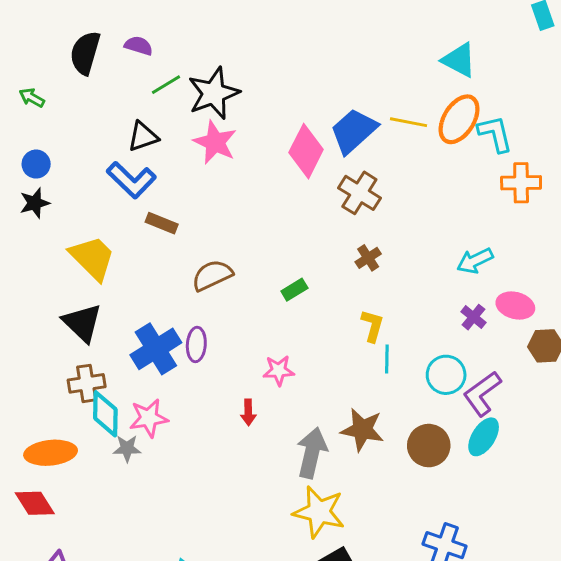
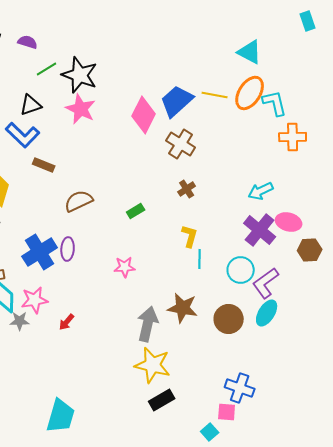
black star: (214, 93) -> (80, 75), turned -30
purple cross: (473, 317) -> (260, 230), size x1.8
red arrow: (248, 412) -> (67, 322), moved, turned 42

